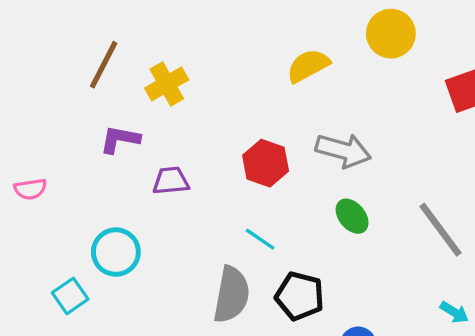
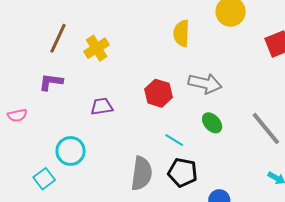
yellow semicircle: (308, 66) -> (181, 33), turned -56
purple L-shape: (120, 139) -> (51, 82), moved
cyan line: (260, 239) -> (174, 140), moved

